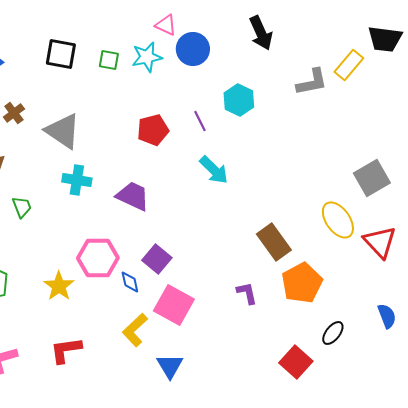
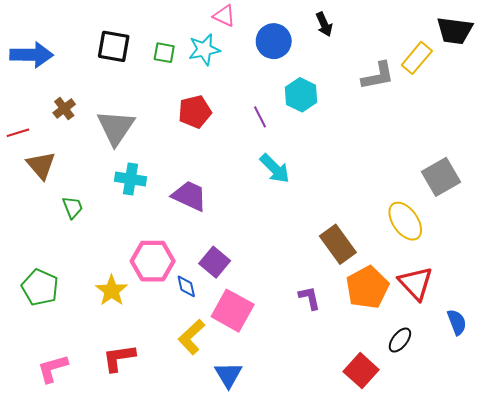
black arrow: (261, 33) -> (324, 24), size x0.7
blue circle: (193, 49) -> (274, 41), moved
red pentagon: (153, 130) -> (195, 112), moved
gray triangle: (63, 131) -> (116, 127), turned 30
red triangle: (380, 242) -> (416, 283), moved

